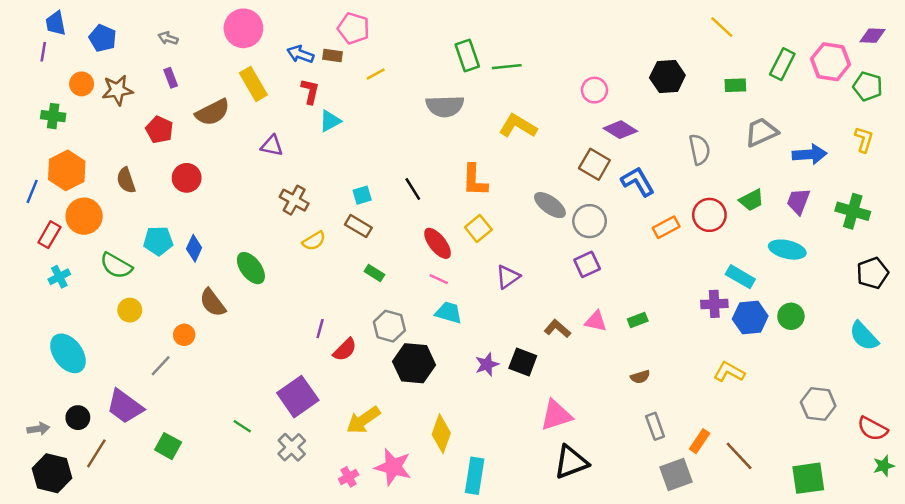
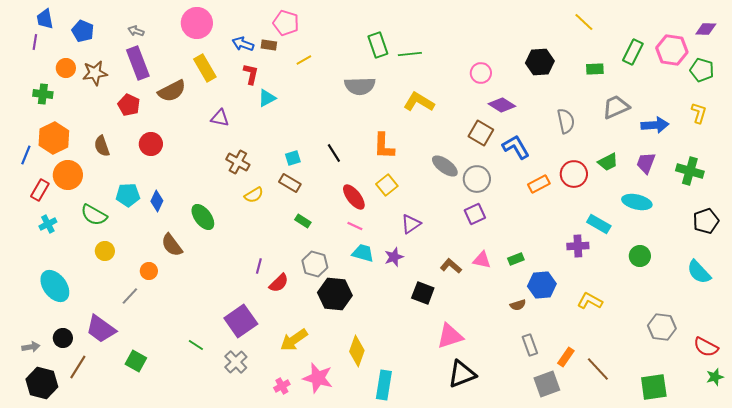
purple rectangle: (171, 78) -> (138, 63), size x2.0
blue hexagon: (750, 318) -> (542, 285), moved
purple star: (487, 364) -> (394, 257), moved

